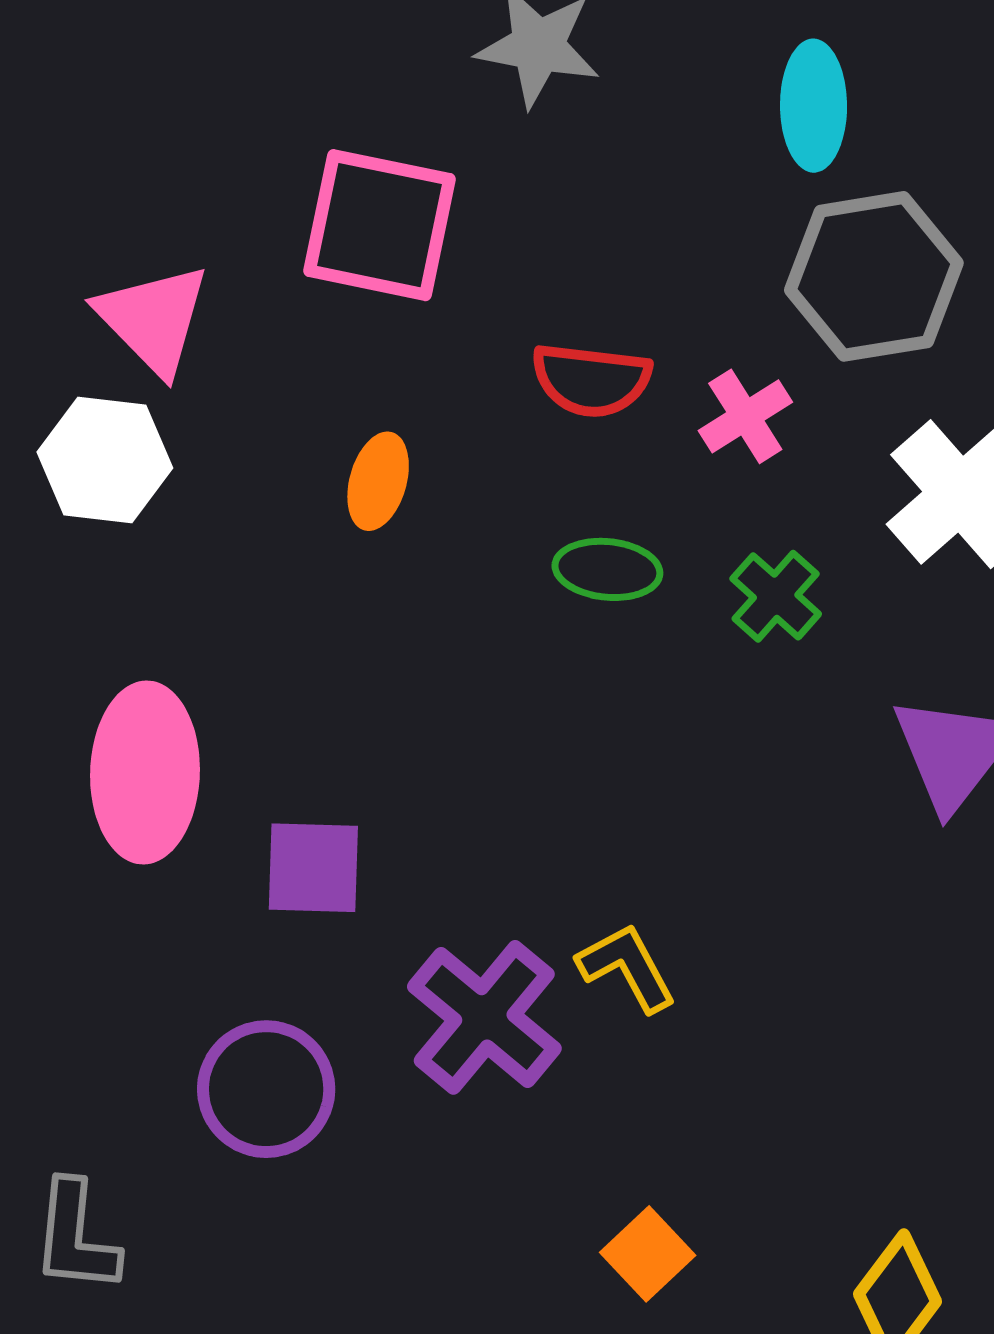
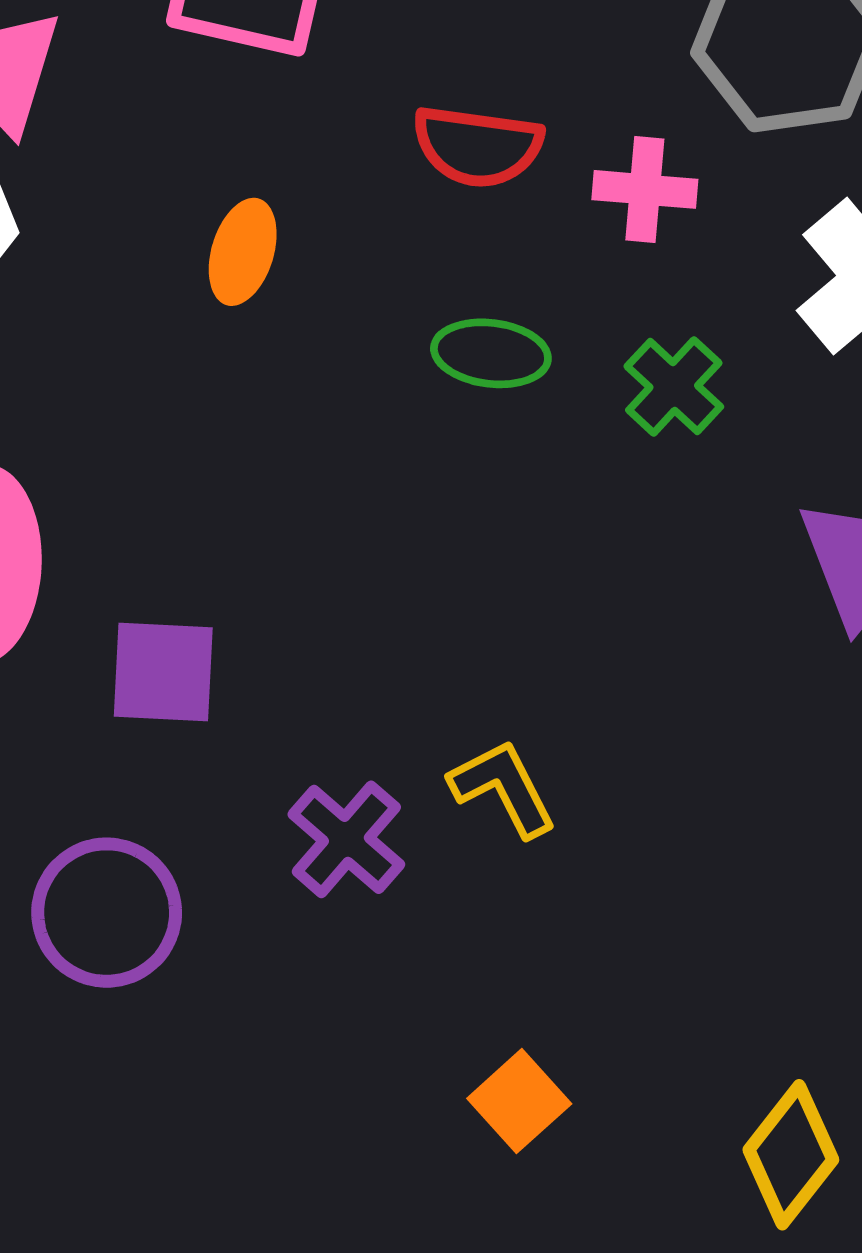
pink cross: (745, 416) -> (645, 189), turned 36
purple cross: (484, 1017) -> (346, 839), size x0.7

